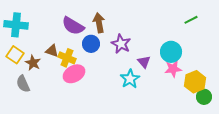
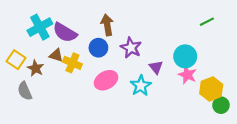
cyan cross: (16, 25) -> (40, 27), moved, turned -35
purple semicircle: (73, 26) -> (65, 33), moved
pink star: (173, 69) -> (187, 75), turned 30
pink ellipse: (74, 74) -> (106, 80), moved

